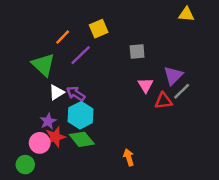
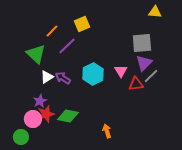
gray square: (137, 52) -> (142, 43), moved, size x1.5
cyan hexagon: (81, 115) -> (93, 74), moved
green diamond: (82, 139) -> (68, 116), turned -40

